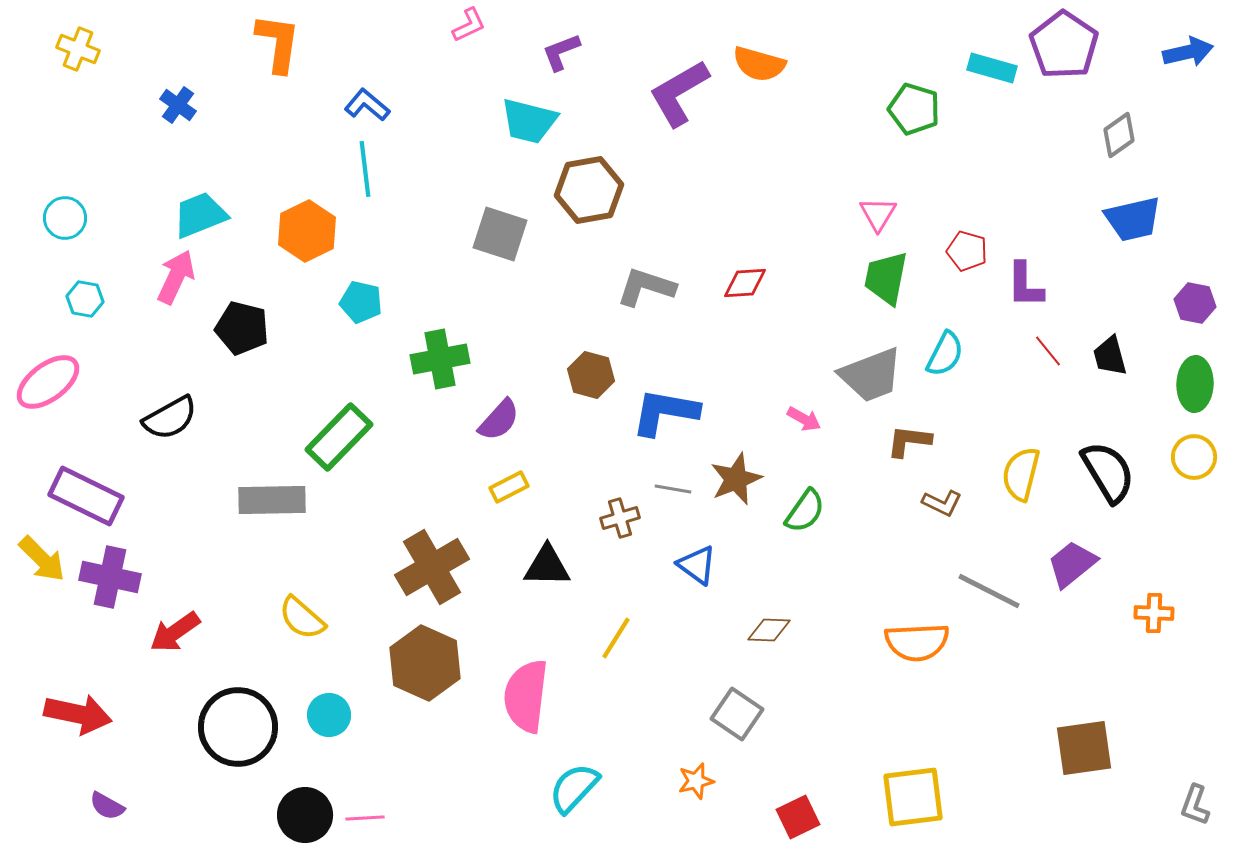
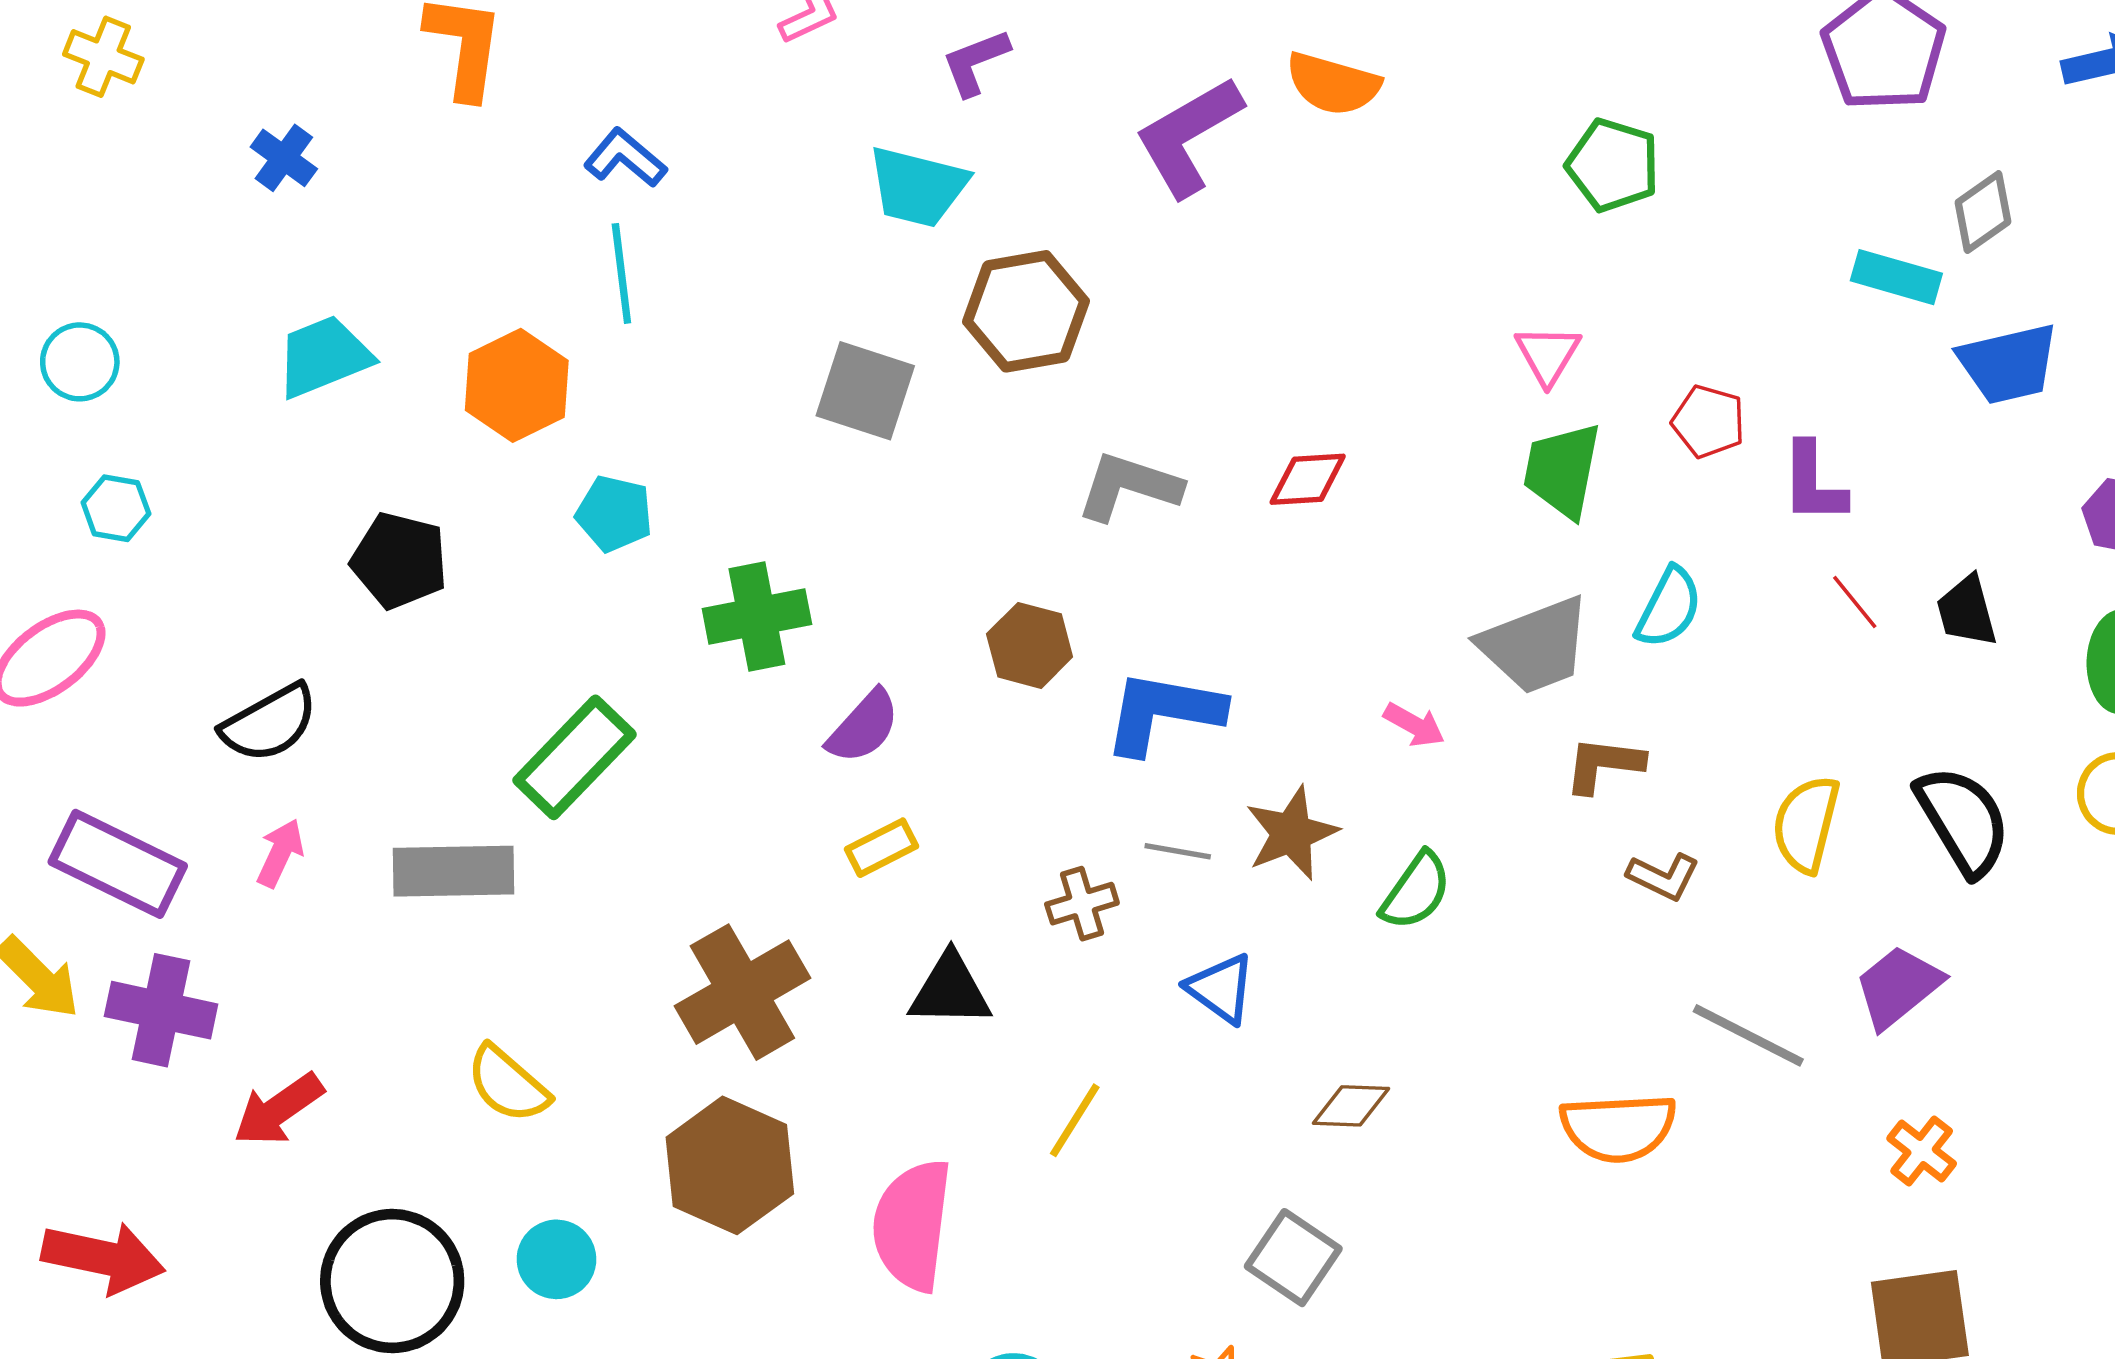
cyan rectangle: (992, 68) -> (1896, 277), moved
pink arrow: (176, 277) -> (280, 853), moved, size x0.7
orange cross: (1154, 613) -> (1922, 1151), moved, turned 36

